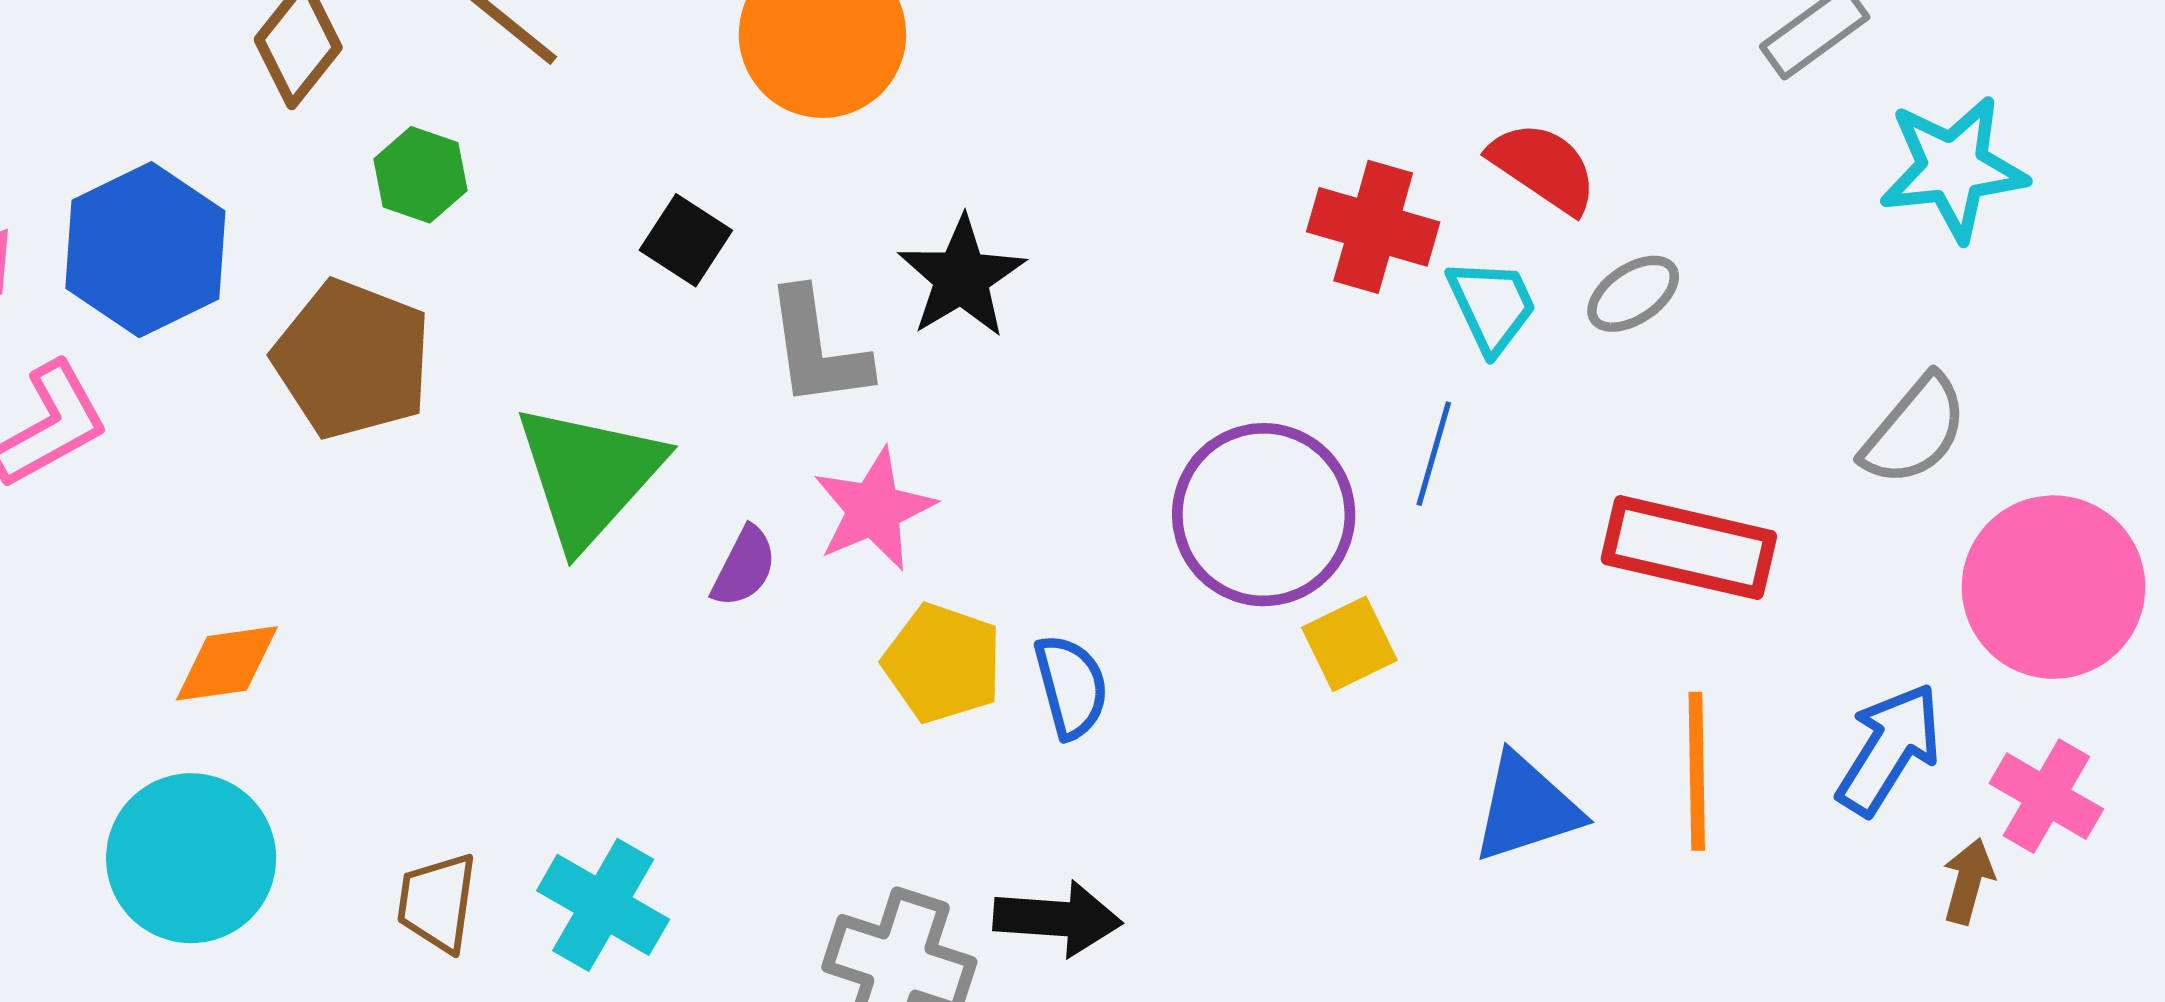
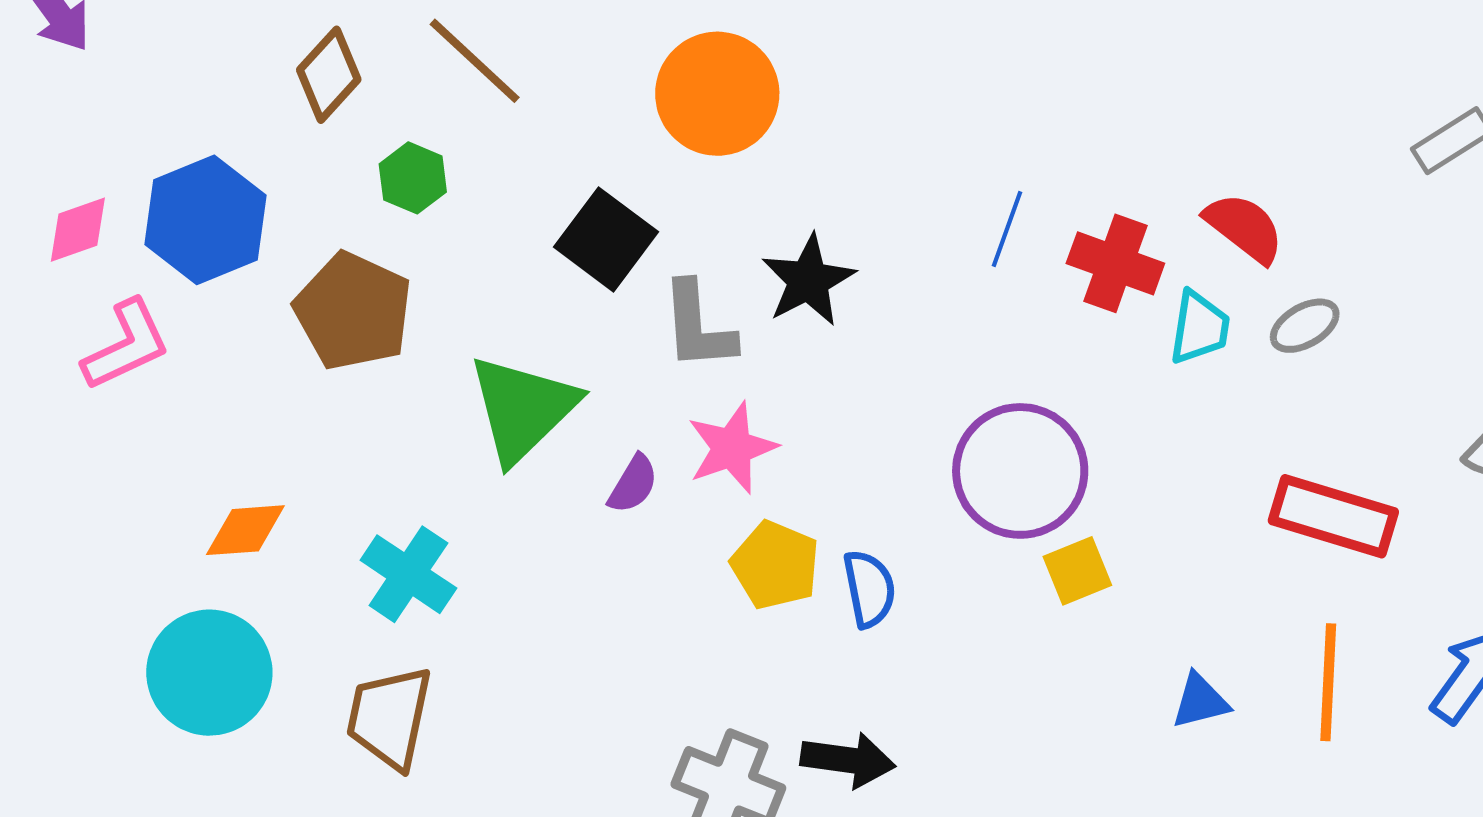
black square: (686, 240) -> (606, 239), size x1.5
cyan trapezoid: (1492, 306) -> (1199, 328), turned 30
blue line: (1434, 454) -> (1007, 229), moved
blue triangle: (1526, 808) -> (1200, 701), size x0.7
brown trapezoid: (437, 902) -> (389, 717), size x1.4
cyan cross: (603, 905) -> (408, 574), moved

